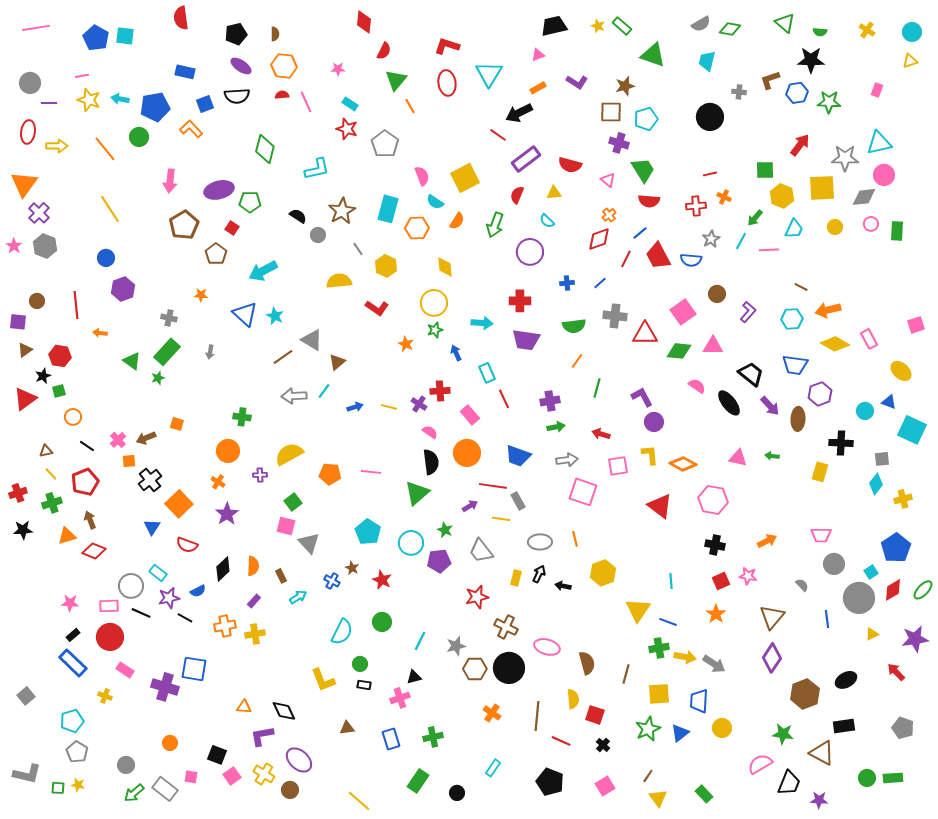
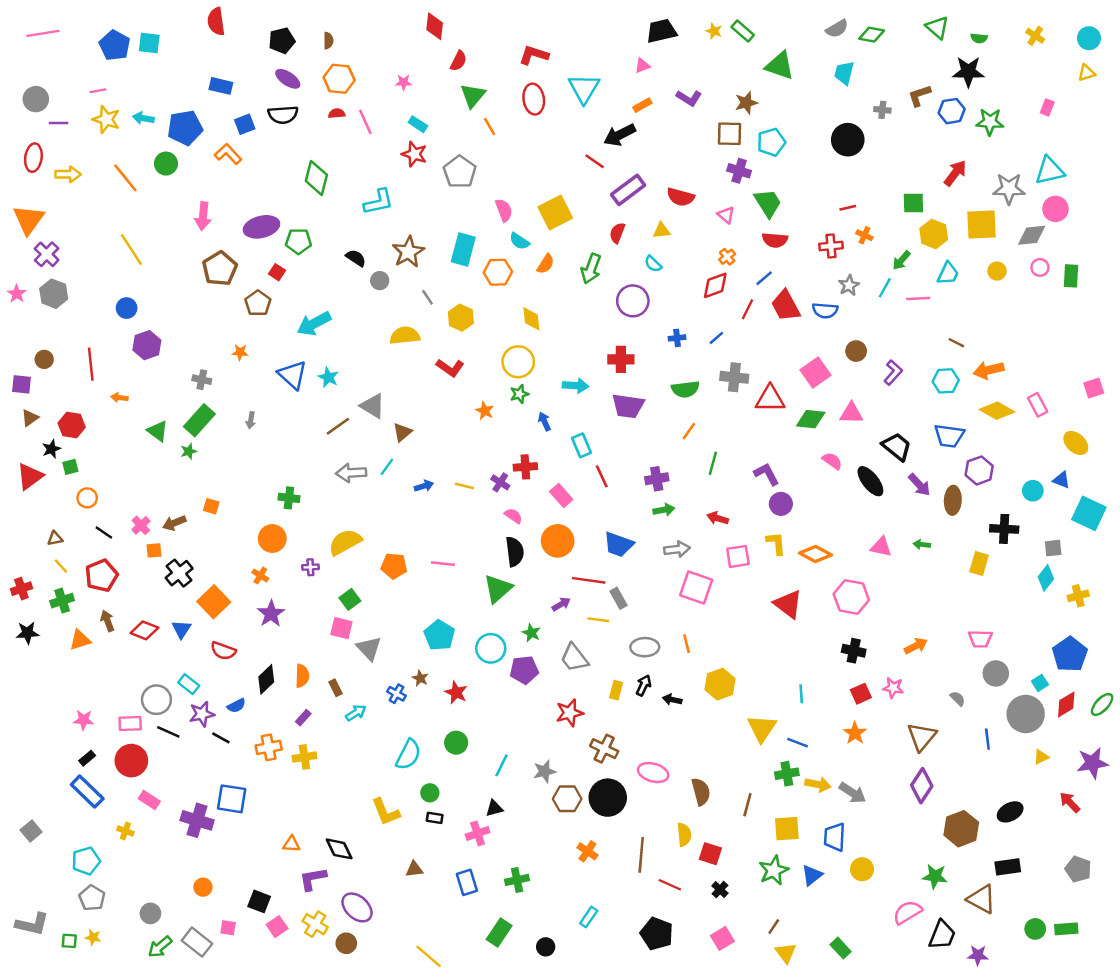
red diamond: (94, 551) -> (144, 630), moved

